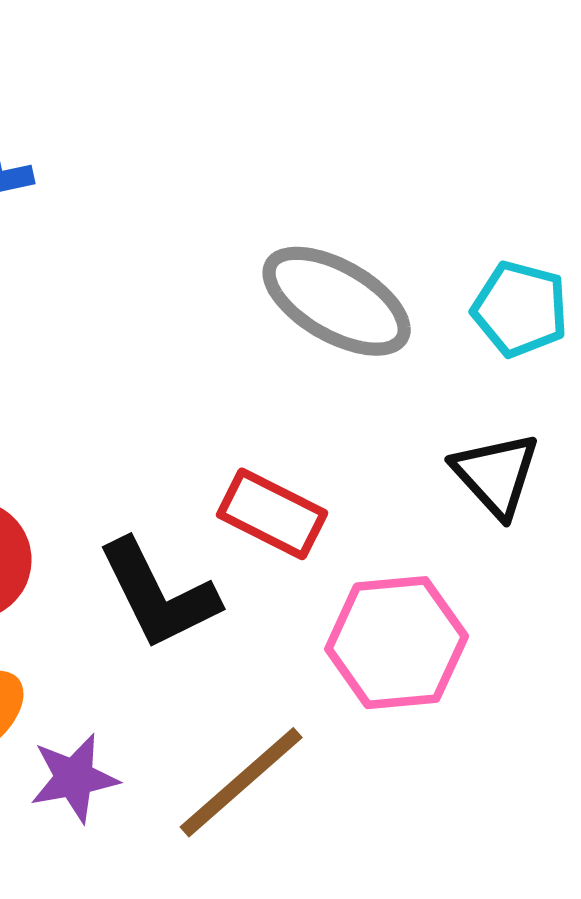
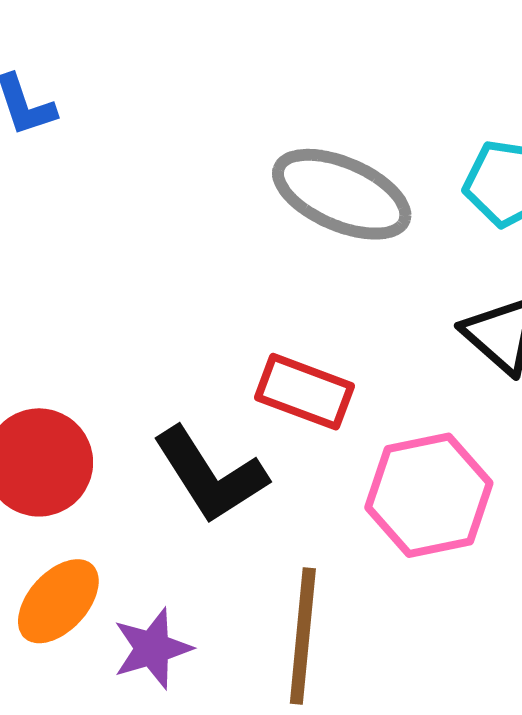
brown line: (241, 782) -> (303, 636), turned -37

